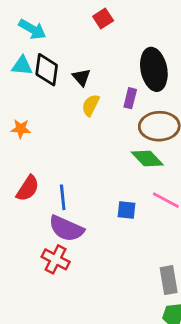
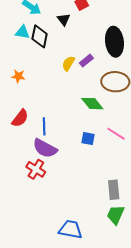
black triangle: (81, 77) -> (64, 19), moved
purple rectangle: (130, 98) -> (86, 61), moved, turned 32
green diamond: (147, 159) -> (92, 104), moved

